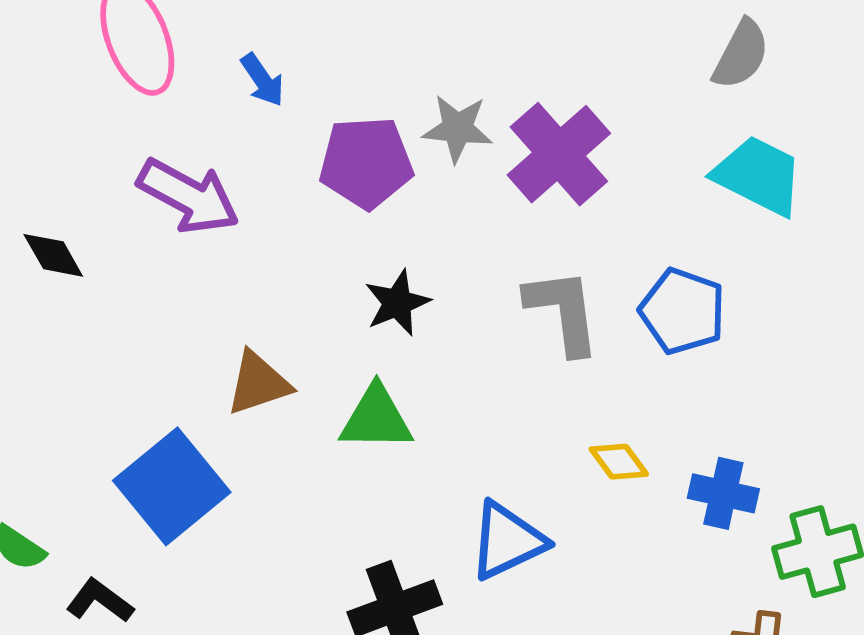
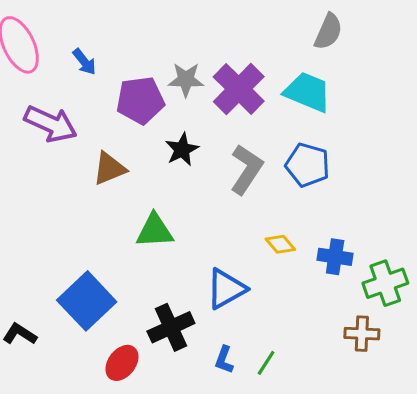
cyan trapezoid: (758, 176) -> (308, 92), moved
black star: (397, 303) -> (182, 150), moved
gray L-shape: (563, 311) -> (246, 169), turned 45
brown triangle: (258, 383) -> (109, 168), moved
blue square: (172, 486) -> (87, 301), moved

